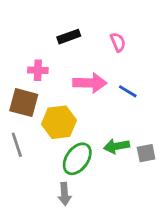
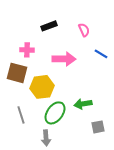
blue line: (128, 91) -> (101, 54), moved
gray line: (17, 145) -> (21, 115), moved
gray square: (146, 153) -> (98, 127), moved

